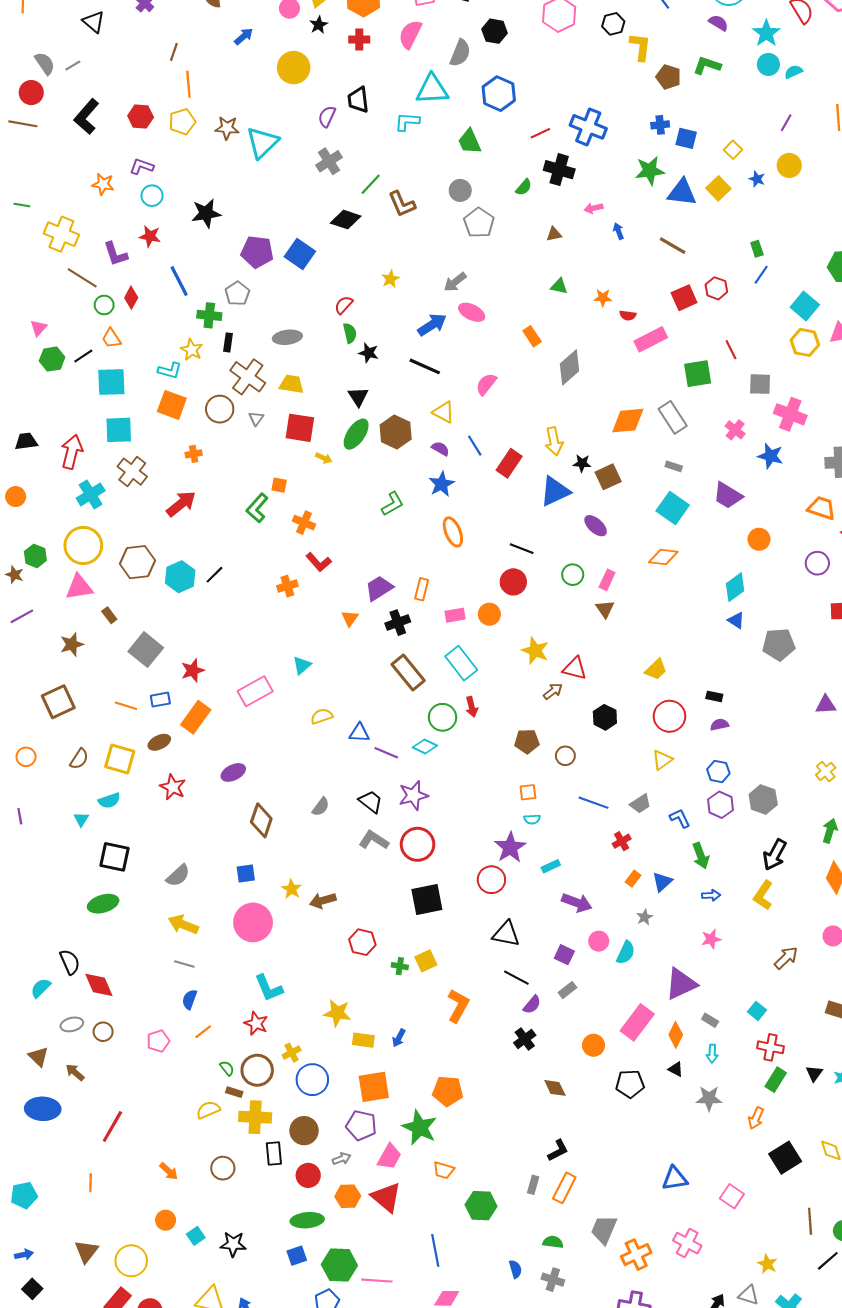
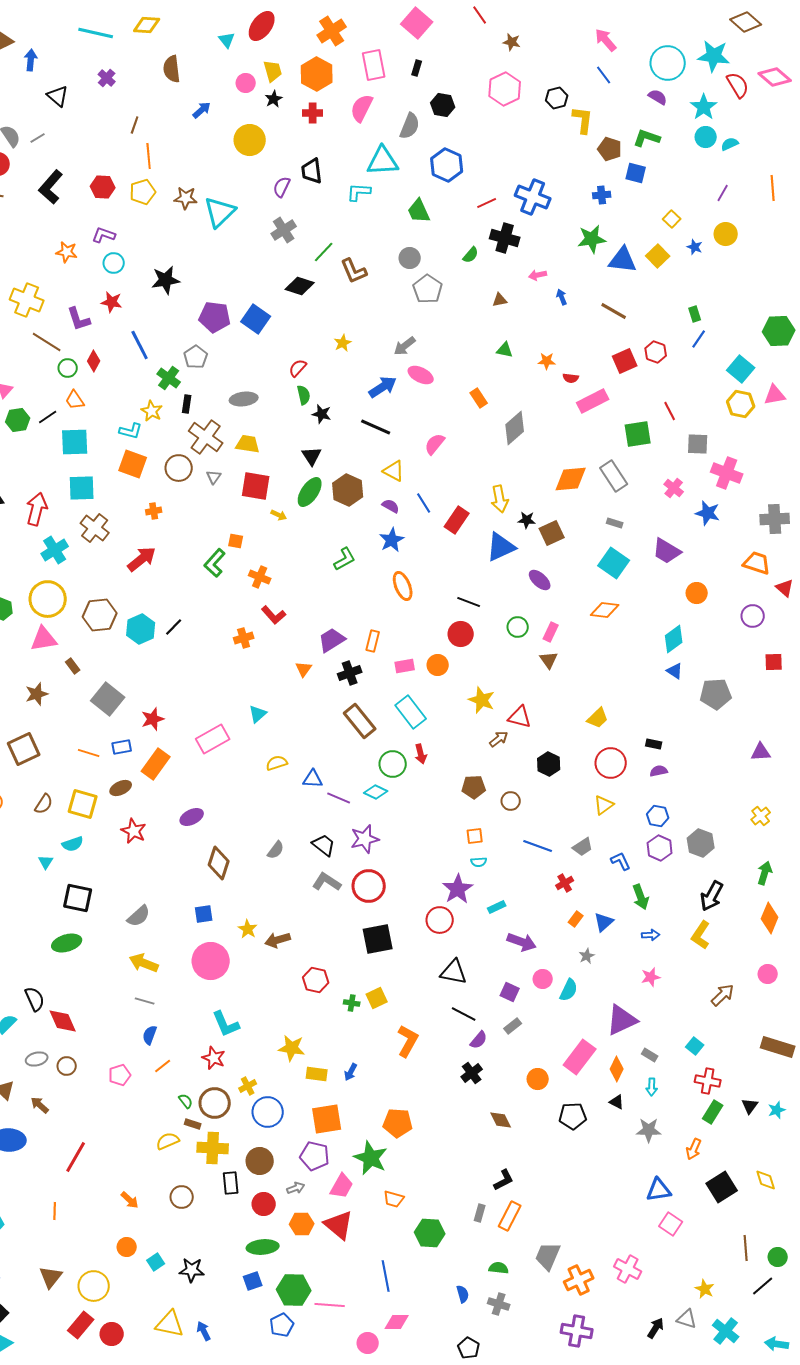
blue square: (686, 138) -> (636, 173), moved
green cross: (209, 315) -> (169, 378), turned 30
blue triangle: (675, 1179) -> (659, 1190), moved

